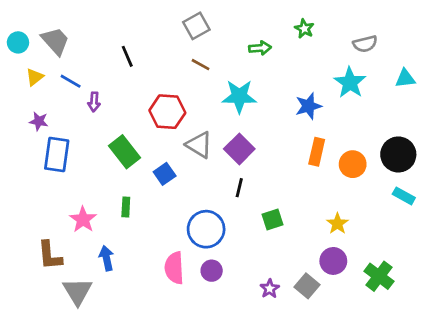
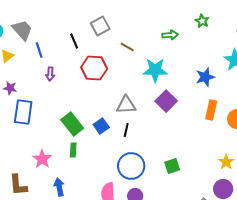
gray square: (196, 26) -> (100, 26), moved
blue line: (71, 81) -> (39, 50), moved, turned 42
red hexagon: (167, 112) -> (94, 68), moved
gray triangle: (199, 145) -> (126, 105), turned -35
purple square: (239, 149) -> (166, 101), moved
green rectangle: (124, 152) -> (72, 124), moved
black line: (239, 188) -> (126, 130), moved
green square: (272, 219) -> (172, 166), moved

